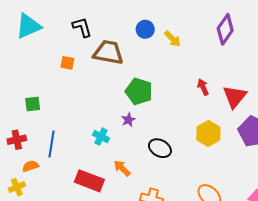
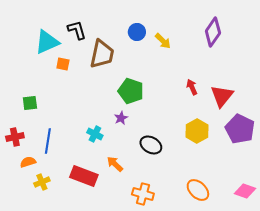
cyan triangle: (28, 26) -> (47, 42), moved
brown trapezoid: (108, 52) -> (102, 54), turned 92
yellow cross: (17, 187) -> (42, 182), moved

